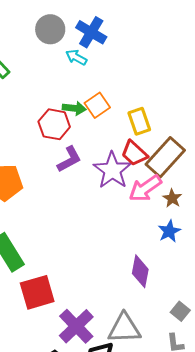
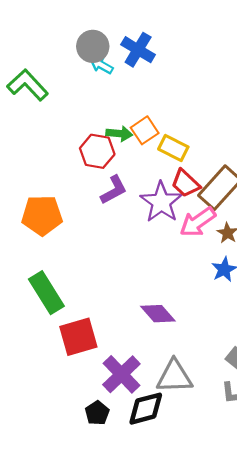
cyan arrow: (76, 57) -> (102, 65), moved
yellow rectangle: (139, 121) -> (173, 148), moved, turned -44
purple diamond: (140, 271) -> (158, 314), moved, turned -52

